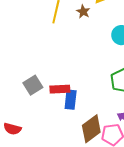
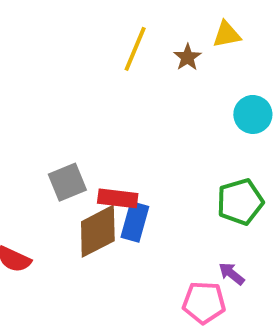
brown diamond: (91, 129) -> (98, 231), moved

